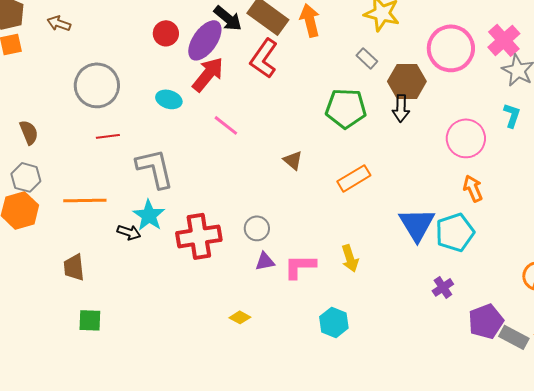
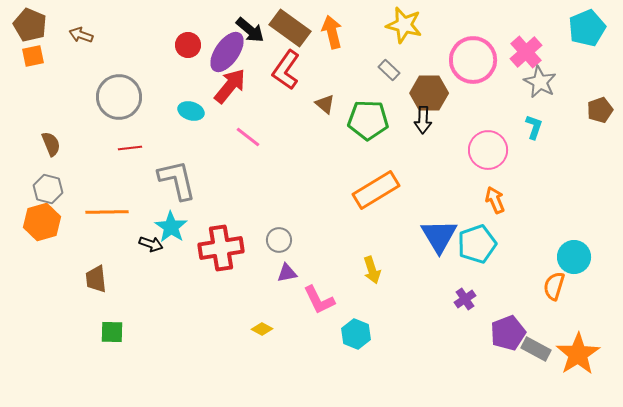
brown triangle: (293, 160) -> (325, 104), moved
orange rectangle: (354, 178) -> (376, 190), size x1.4
pink L-shape: (300, 266) -> (319, 300), moved, turned -116

